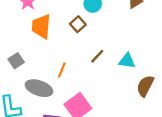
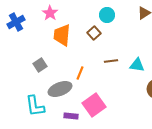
brown line: (97, 56) -> (111, 61), turned 40
gray ellipse: (39, 88) -> (60, 89), turned -40

